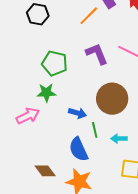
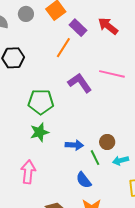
brown circle: (112, 99) -> (107, 142), moved, size x0.5
pink arrow: (28, 116) -> (28, 172), moved, turned -45
blue semicircle: (79, 149) -> (84, 180), size x0.7

